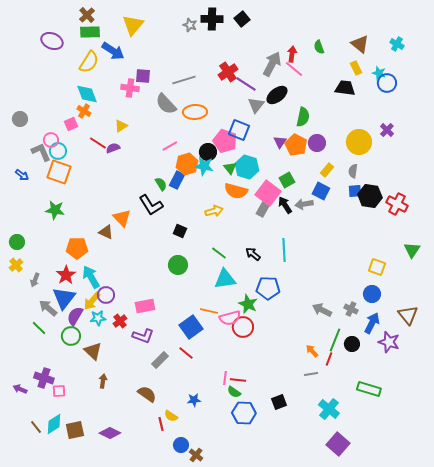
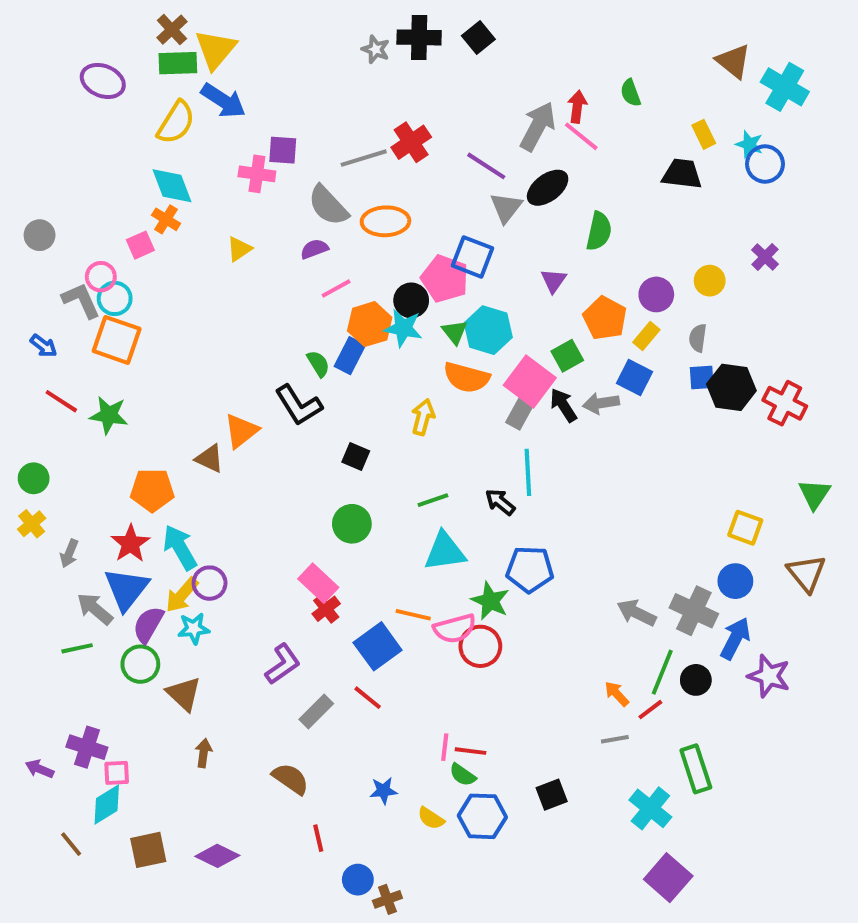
yellow triangle: (133, 25) -> (215, 49), moved
brown triangle: (360, 44) -> (733, 61), moved
cyan cross: (397, 44) -> (785, 87), size x1.6
red cross: (228, 72) -> (411, 142), moved
yellow circle: (359, 142) -> (710, 281), size x0.6
red line: (98, 143) -> (61, 401), moved
purple circle: (317, 143) -> (656, 294), moved
orange pentagon: (296, 145) -> (605, 318), moved
purple semicircle: (113, 148) -> (314, 249), moved
yellow arrow: (214, 211) -> (423, 417), turned -60
orange triangle: (122, 218) -> (241, 431), turned 36
cyan line: (284, 250) -> (528, 472), moved
green line: (219, 253) -> (433, 500), turned -56
pink rectangle: (145, 306) -> (318, 583), moved, turned 54
gray cross: (351, 309) -> (694, 611), size x1.6
brown triangle: (408, 315) -> (807, 573), moved
red cross: (120, 321) -> (326, 609), moved
green line: (39, 328) -> (77, 648), turned -56
purple L-shape: (143, 336) -> (283, 664), turned -55
red line: (329, 359) -> (650, 710), turned 32
green rectangle: (369, 389) -> (696, 769), moved, turned 55
yellow semicircle: (171, 416) -> (431, 818), moved
cyan diamond: (54, 424) -> (107, 804), moved
brown cross: (196, 455) -> (387, 899), turned 32

